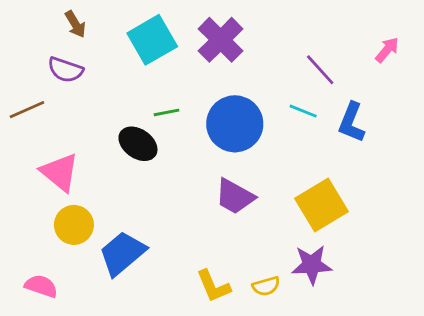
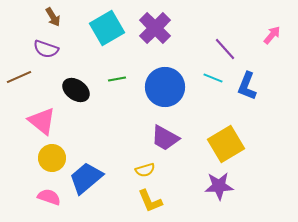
black ellipse: (138, 144) -> (76, 90), moved
pink semicircle: (41, 286) -> (49, 197), moved
yellow semicircle: (266, 286) -> (145, 170), moved

